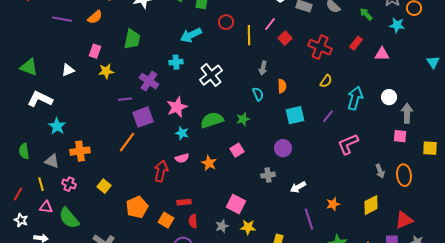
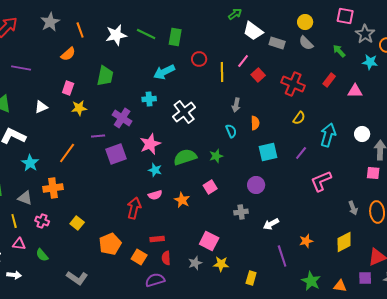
purple line: (62, 19) -> (21, 68), moved
orange line: (127, 142) -> (67, 153), moved
green semicircle: (69, 218) -> (42, 255), size x0.6

